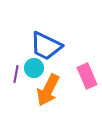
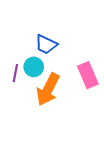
blue trapezoid: (46, 46) -> (46, 44), size x0.7

